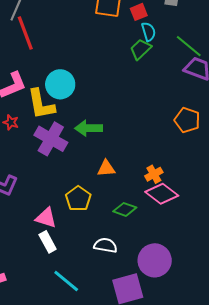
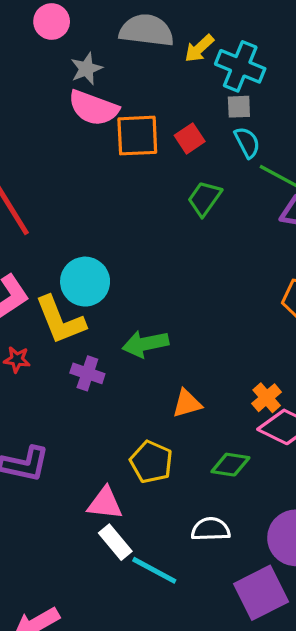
cyan semicircle: (149, 32) -> (247, 142), moved
purple cross: (51, 139) -> (87, 373), size x0.6
cyan line: (66, 281) -> (154, 570), moved

